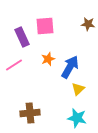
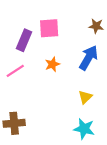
purple rectangle: (22, 37) -> (24, 40), turned 48
blue arrow: (70, 67) -> (88, 58), moved
brown cross: (30, 113) -> (14, 123), moved

